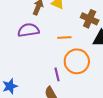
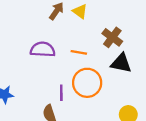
purple semicircle: (28, 30) -> (43, 49), moved

